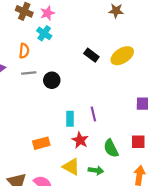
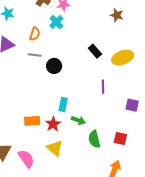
brown star: (116, 11) -> (117, 15), moved
purple line: (93, 114) -> (103, 87), moved
red star: (80, 140) -> (53, 124), moved
green arrow: (96, 170) -> (78, 120), moved

